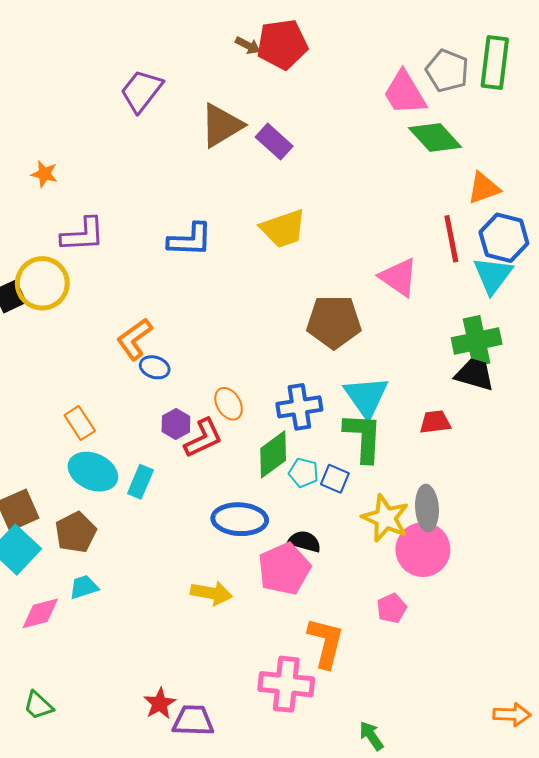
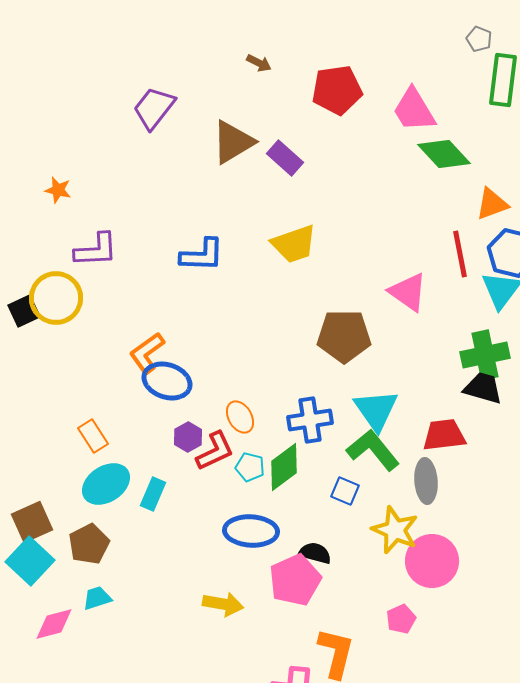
red pentagon: (282, 44) -> (337, 90), moved
gray pentagon: (447, 71) -> (479, 39), moved, size x0.6
blue ellipse: (155, 367) -> (167, 381), size x1.6
red trapezoid: (435, 422) -> (444, 435), size x1.4
green L-shape: (363, 437) -> (373, 450), turned -42
cyan ellipse: (93, 472) -> (106, 484), turned -57
cyan pentagon: (303, 473) -> (250, 467), moved
gray ellipse: (427, 508) -> (426, 481), moved

